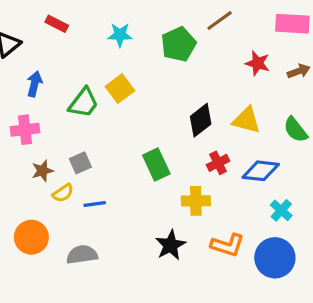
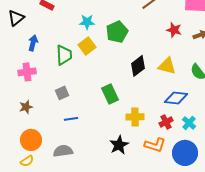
cyan star: (120, 35) -> (87, 22), moved
green pentagon: (178, 44) -> (117, 32), moved
green trapezoid: (84, 103) -> (64, 55), turned -40
red cross: (218, 163) -> (166, 122), moved
brown star: (42, 171) -> (26, 107), moved
yellow semicircle: (63, 193) -> (27, 161), moved

